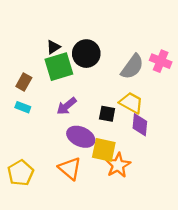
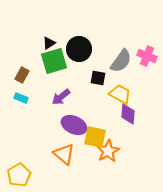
black square: (107, 114) -> (98, 78), moved
yellow pentagon: (21, 173) -> (19, 175), moved

